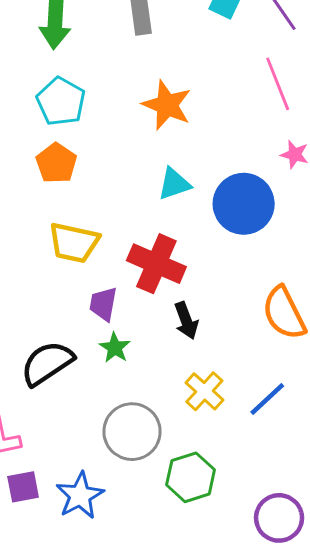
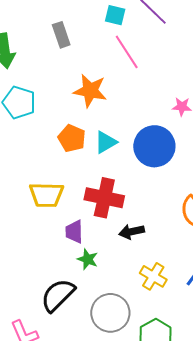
pink line: (278, 84) -> (127, 52), moved
orange pentagon: (56, 163) -> (72, 138), moved
black arrow: (186, 321) -> (132, 232), turned 110
black semicircle: (47, 363) -> (58, 295), moved

